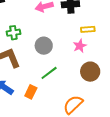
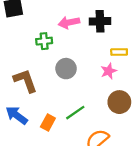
green cross: (13, 33) -> (44, 41), moved
green line: (49, 73) -> (75, 113), moved

